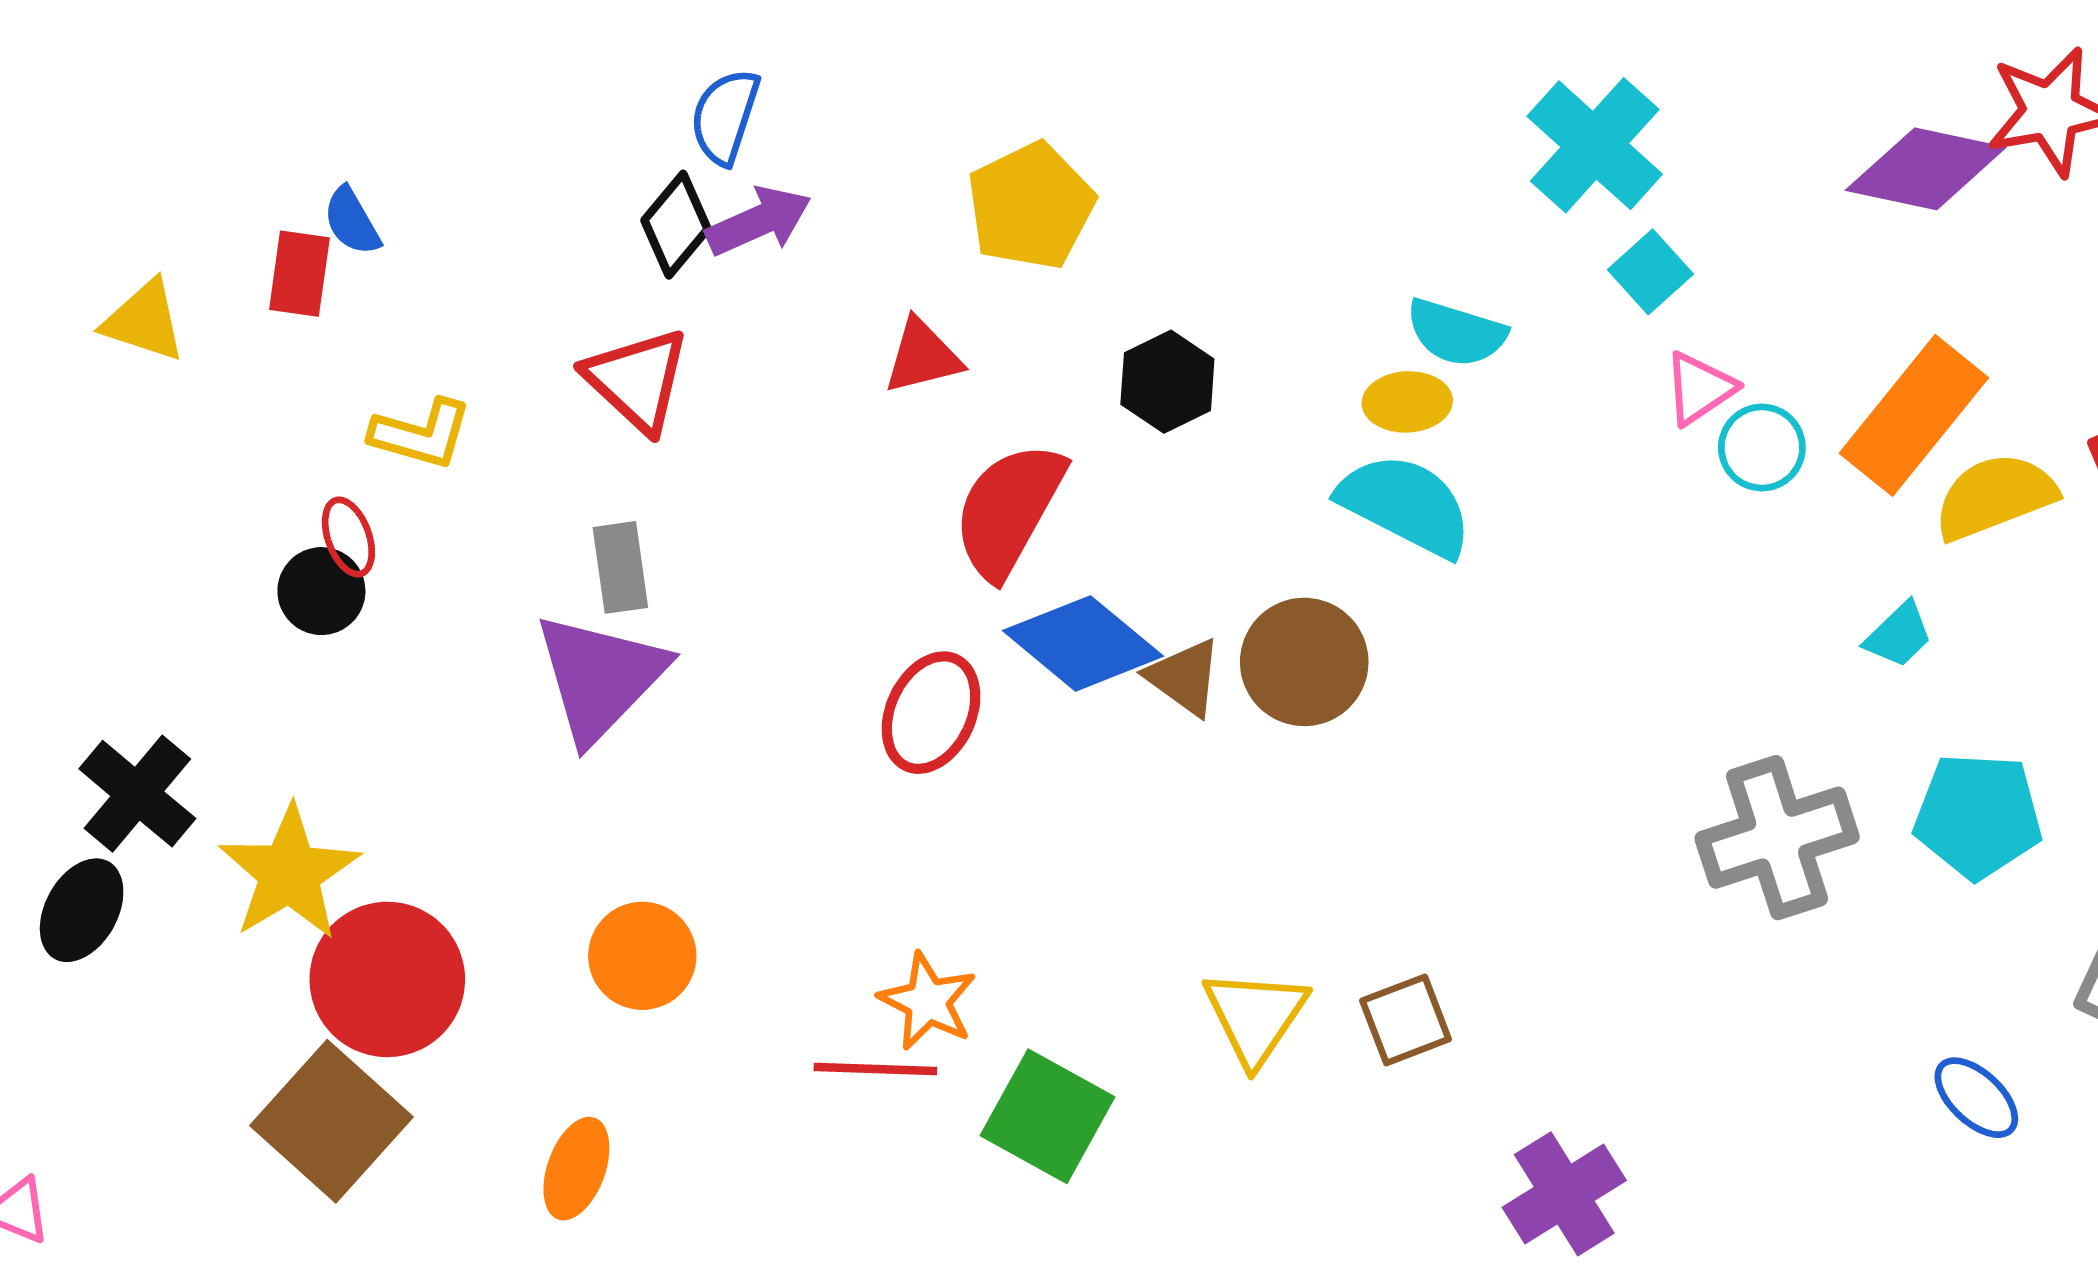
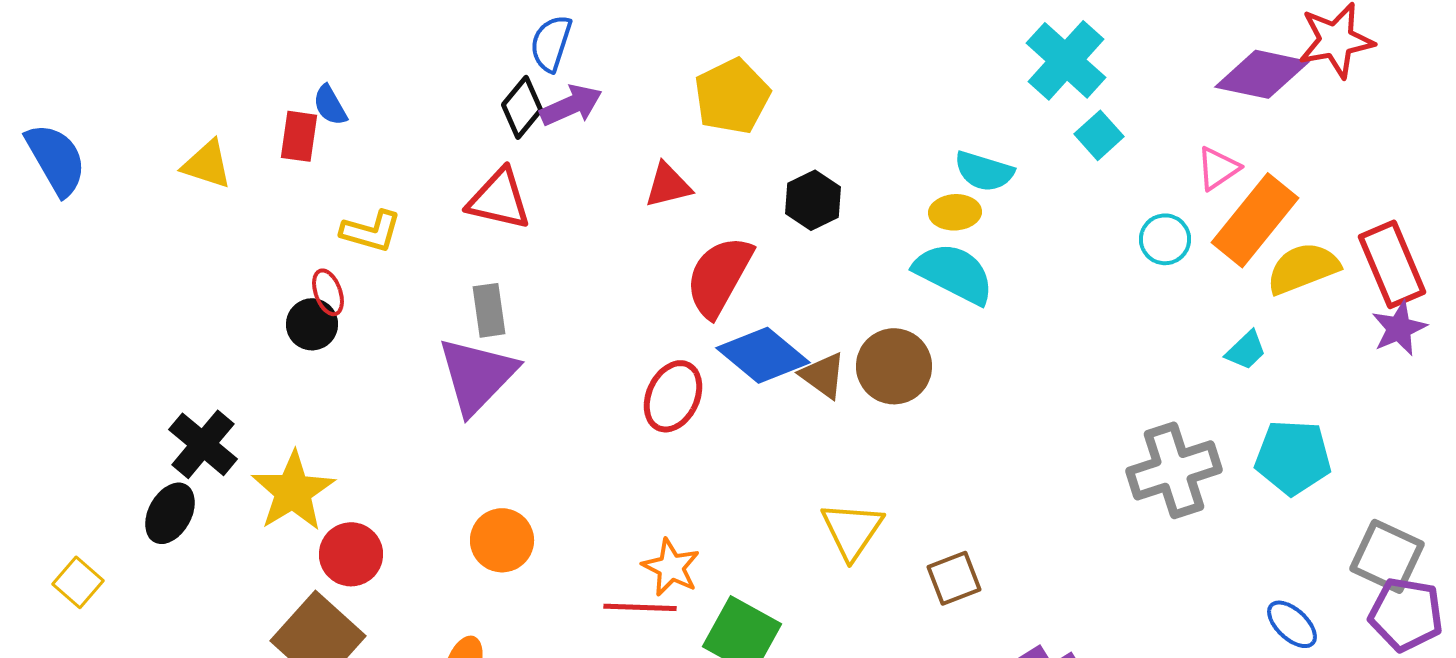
red triangle: (637, 380) -> (499, 199), turned -30
pink triangle: (1699, 388) -> (1218, 168), moved
red circle: (387, 979) -> (351, 554), size x0.7
yellow triangle: (1255, 1017) -> (852, 530), moved

